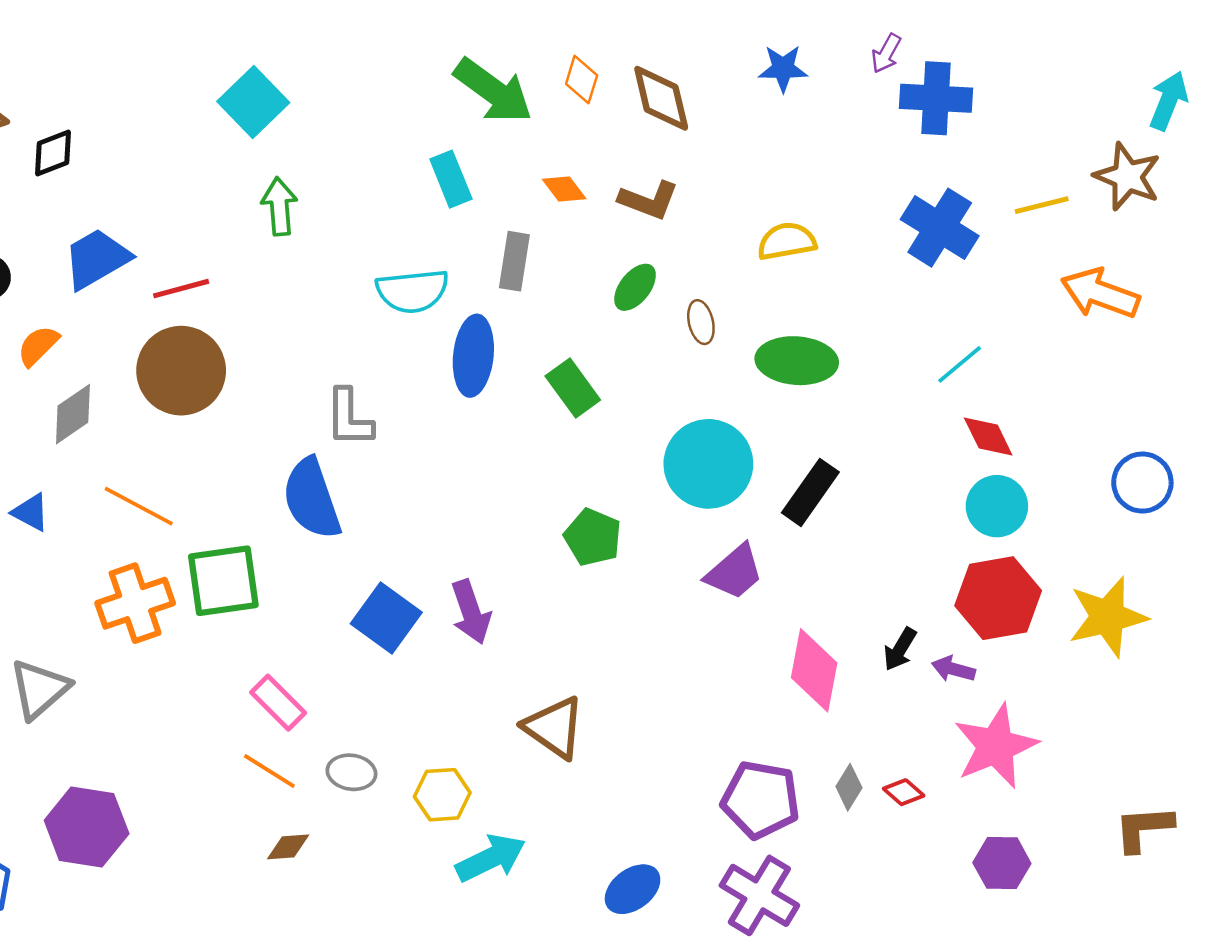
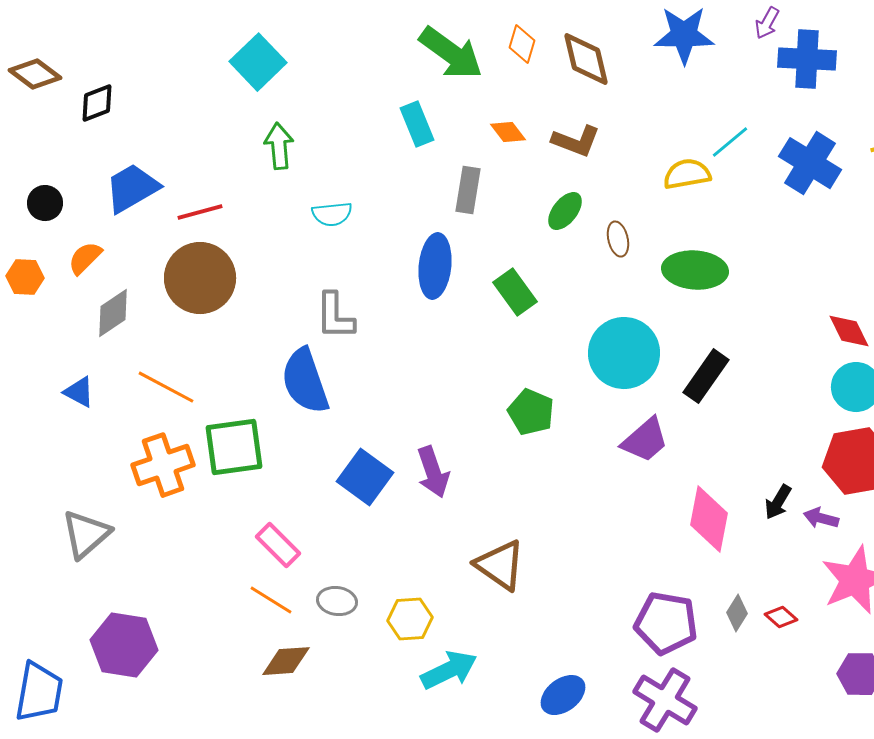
blue star: (783, 68) -> (684, 35), size x1.5
cyan semicircle: (412, 291) -> (332, 214), moved, size x0.7
cyan line: (960, 364) -> (730, 142), moved
brown diamond: (288, 847) -> (286, 661), size x1.4

